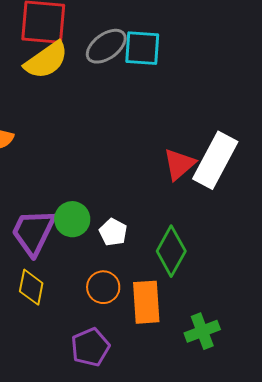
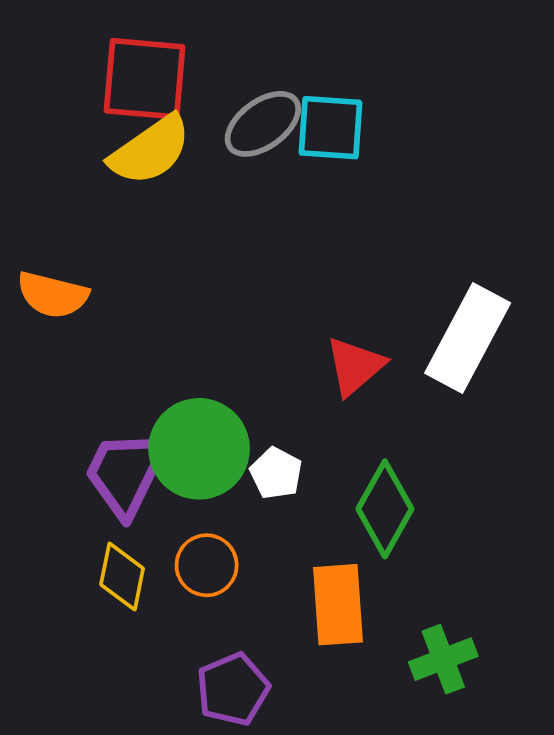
red triangle: (179, 164) -> (355, 366), moved
green circle: (72, 219) -> (199, 449), size x1.5
orange circle: (103, 287) -> (207, 565), moved

